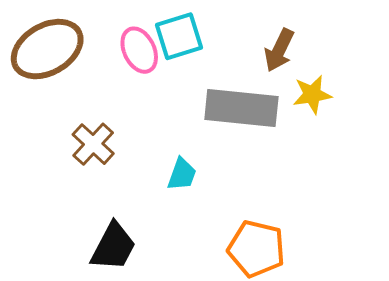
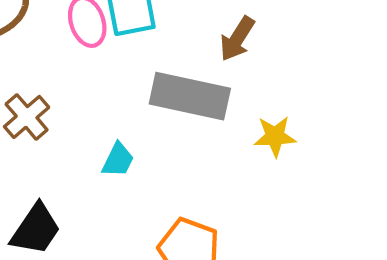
yellow star: (312, 94) -> (275, 136), moved

